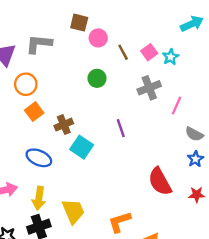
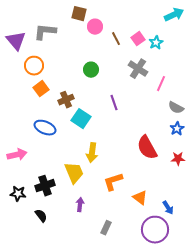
green circle: (97, 78) -> (91, 70), moved
gray cross: (149, 88) -> (138, 69), turned -36
yellow arrow: (39, 198) -> (92, 153), moved

